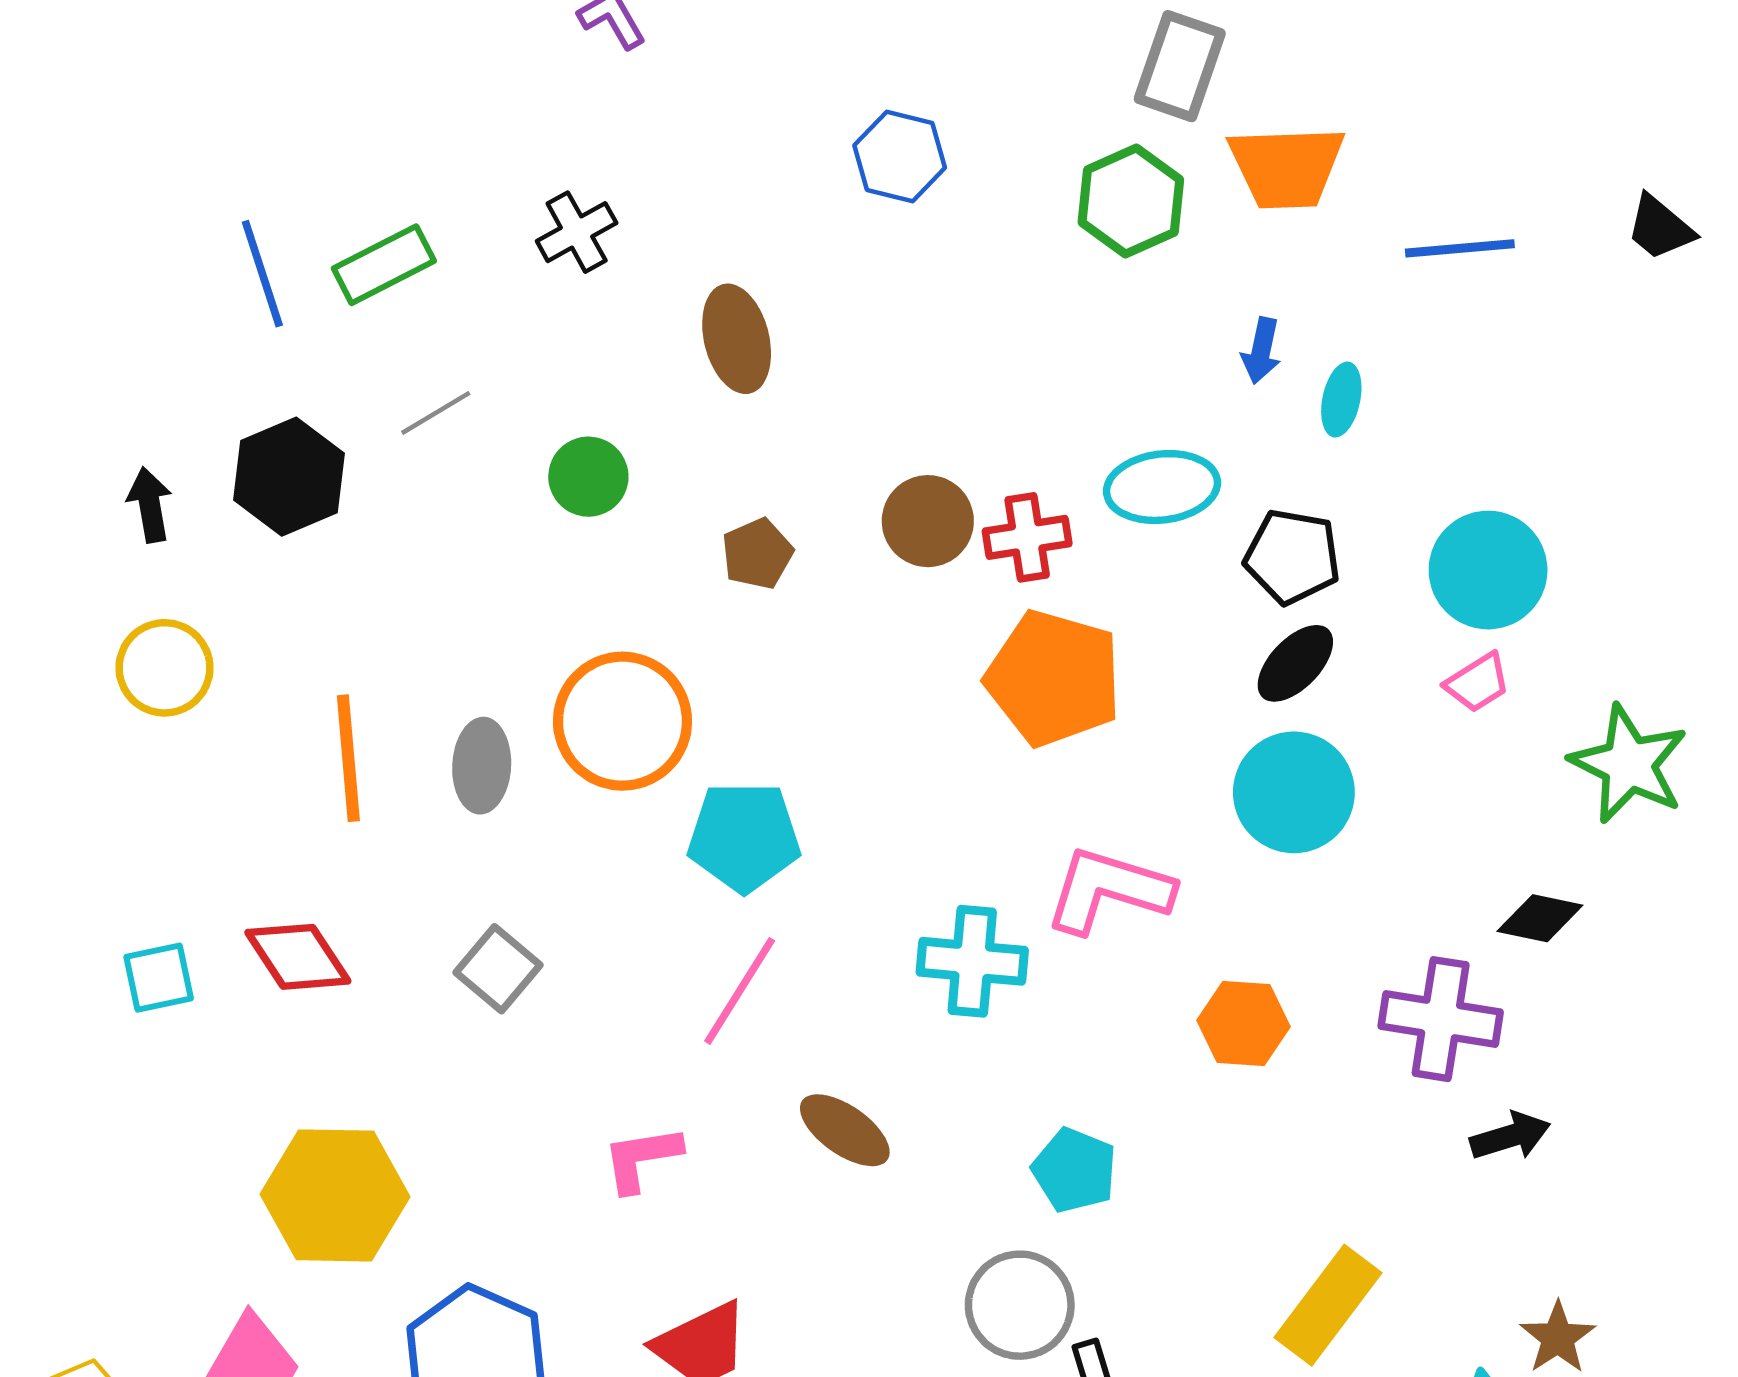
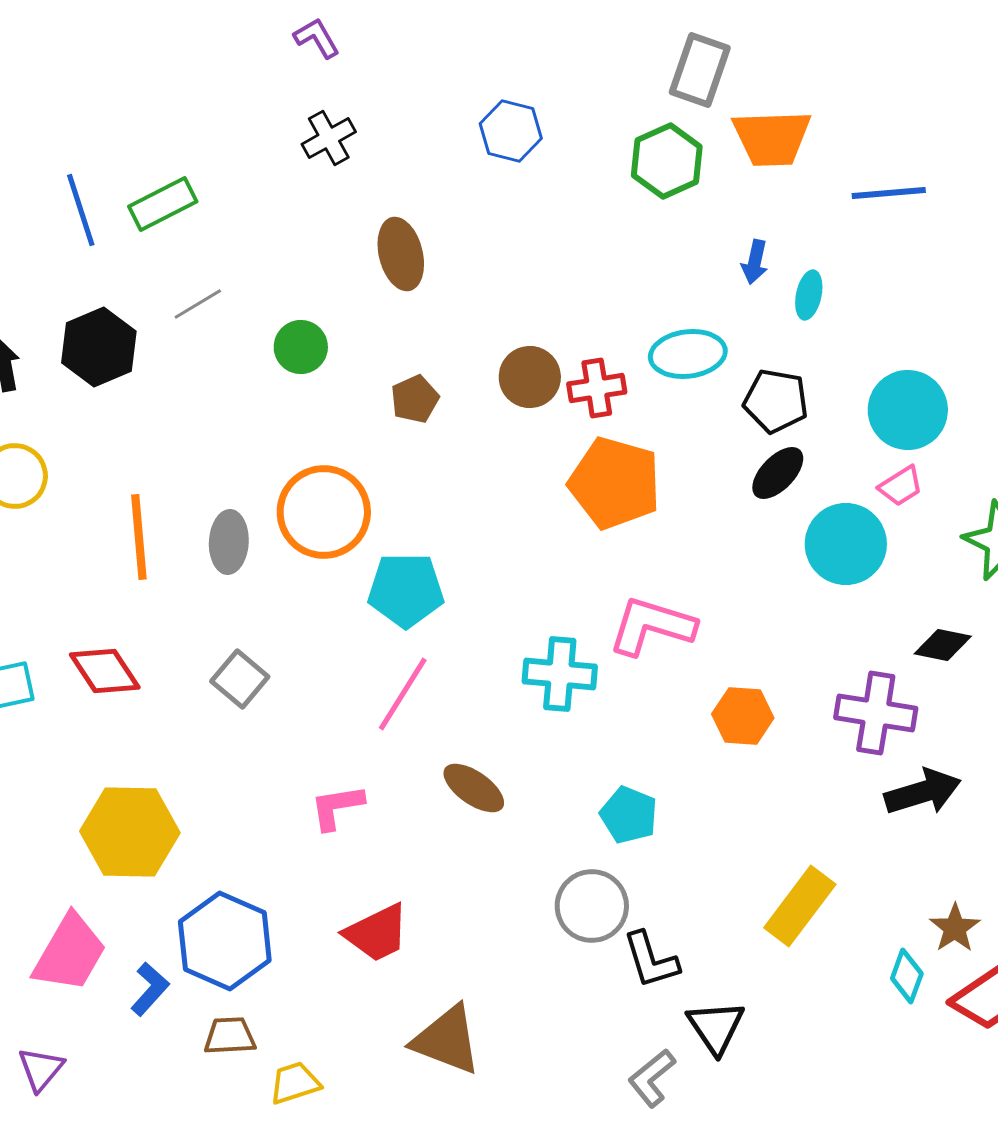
black cross: (577, 232) -> (329, 138), moved
cyan circle: (1294, 792) -> (846, 544), moved
black arrow: (1510, 1136) -> (923, 792), size x1.4

